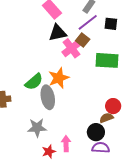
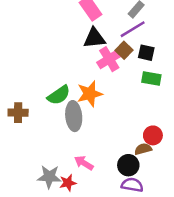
black square: (111, 24) -> (146, 53), moved
green rectangle: (107, 60) -> (151, 79), size x0.7
gray star: (37, 128) -> (49, 177), moved
pink arrow: (66, 144) -> (84, 163), moved, turned -63

